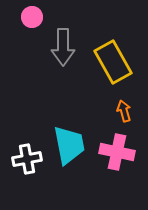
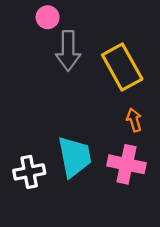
pink circle: (32, 17) -> (48, 17), moved

